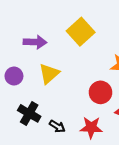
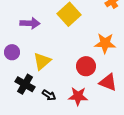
yellow triangle: (49, 74) -> (42, 61), moved

